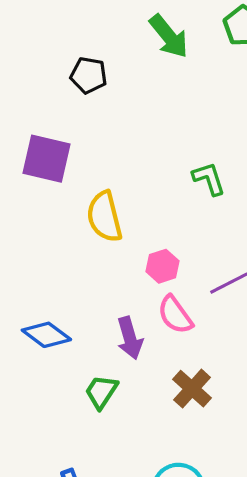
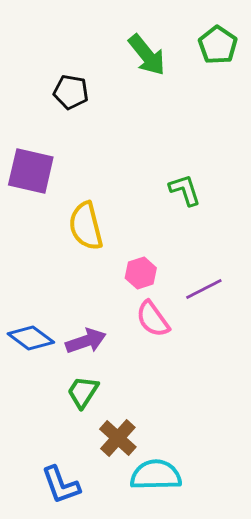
purple arrow: (130, 338) -> (86, 341), moved, turned -93
brown cross: (192, 389) -> (118, 438), moved

